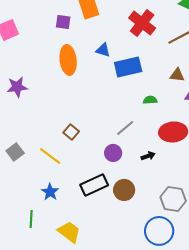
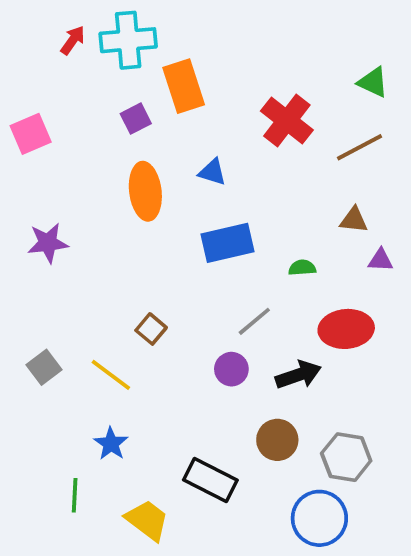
purple square: (63, 22) -> (136, 119), turned -35
blue rectangle: (128, 67) -> (228, 243), moved
black arrow: (148, 156) -> (298, 375), size x1.6
black rectangle: (94, 185) -> (210, 480), moved, turned 52
brown circle: (124, 190) -> (277, 440), moved

